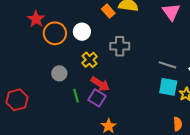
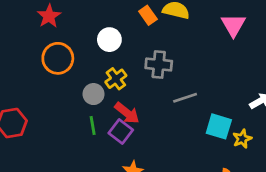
orange circle: (55, 33) -> (58, 58), moved
gray line: (167, 65) -> (185, 98), moved, turned -42
gray circle: (59, 73) -> (93, 94), moved

